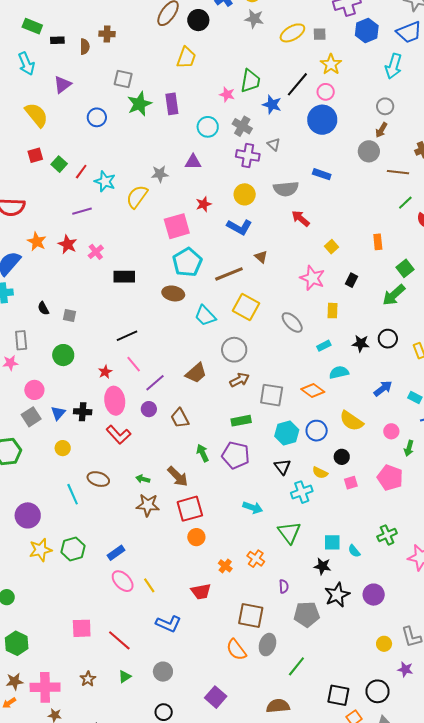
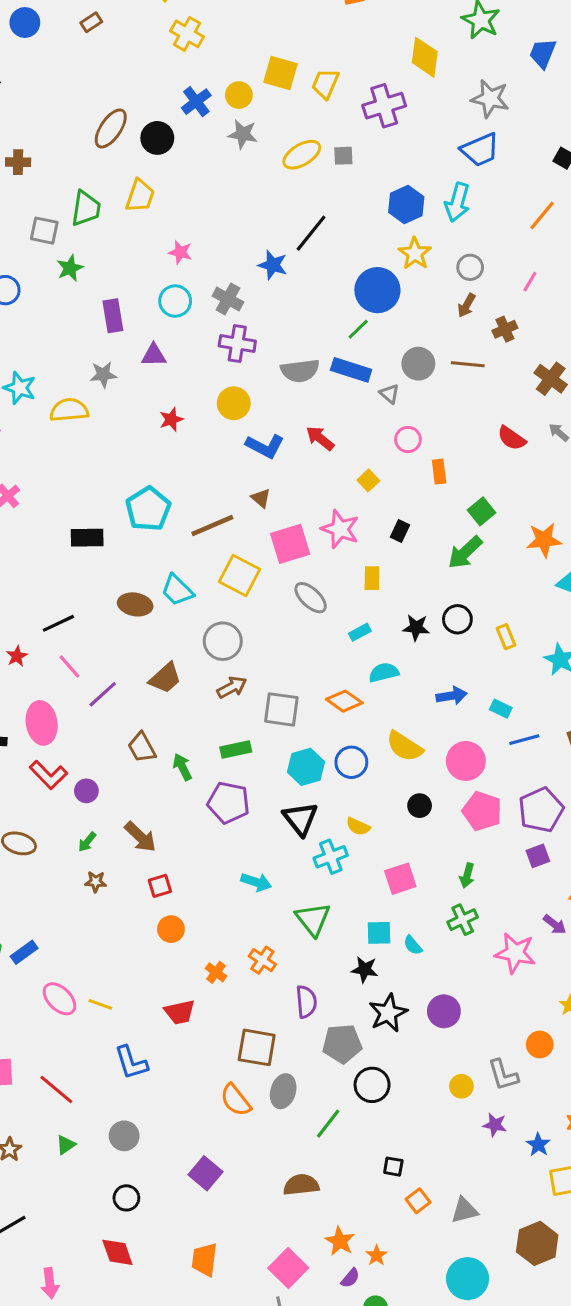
blue hexagon: (367, 31) -> (406, 204), moved
yellow star: (331, 64) -> (415, 254), moved
green trapezoid: (250, 81) -> (86, 208), moved
pink circle: (326, 92) -> (408, 439), moved
pink star: (227, 94) -> (180, 252), moved
green star: (139, 104) -> (70, 268), size x0.7
purple rectangle: (172, 104) -> (113, 316), moved
gray circle: (385, 106) -> (470, 267), moved
blue circle: (322, 120) -> (377, 290), moved
brown arrow: (381, 130) -> (466, 305), moved
gray triangle: (274, 144) -> (389, 394), moved
gray circle: (369, 151) -> (418, 364), moved
blue rectangle: (322, 174) -> (351, 370), size x1.4
gray semicircle: (286, 189) -> (300, 371), moved
yellow semicircle: (137, 197) -> (69, 410), turned 50
green line: (405, 203) -> (358, 329), moved
pink square: (177, 226) -> (290, 544), moved
blue L-shape: (239, 227) -> (265, 446), moved
black rectangle: (124, 277) -> (87, 538), moved
brown ellipse: (173, 293) -> (135, 604), moved
red star: (105, 372) -> (17, 656), moved
blue arrow: (383, 388) -> (452, 696), turned 30
purple circle: (149, 409) -> (86, 791), moved
pink circle: (391, 431) -> (466, 761), size x1.6
green arrow: (409, 448) -> (467, 875), moved
green arrow: (203, 453) -> (182, 767), moved
black circle: (342, 457) -> (420, 806), moved
black triangle: (282, 467) -> (300, 819), size x1.4
pink pentagon: (390, 478) -> (482, 811), moved
green arrow: (143, 479) -> (87, 842), turned -64
pink square: (351, 483) -> (400, 879), moved, size x1.5
brown star: (148, 505) -> (96, 882), size x0.6
red square: (190, 509) -> (160, 886), size x0.6
blue rectangle: (116, 553) -> (24, 952), moved
yellow line: (149, 585) -> (100, 1004), turned -35
purple semicircle: (284, 586) -> (306, 1002), size x1.5
blue L-shape: (168, 624) -> (131, 1063), turned 50
black circle: (378, 691) -> (372, 1085), moved
black square: (338, 695) -> (393, 1167), size x0.6

